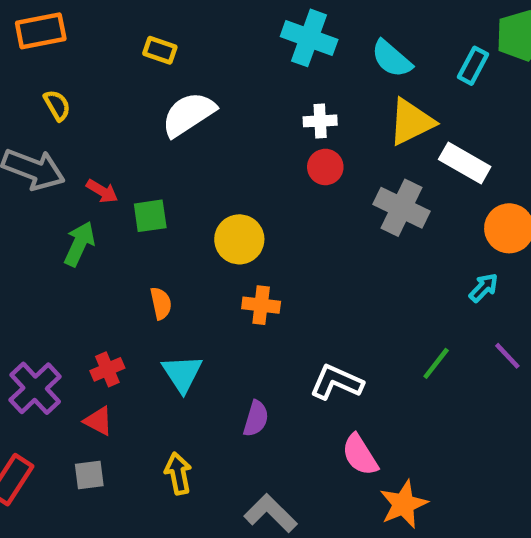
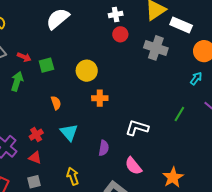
pink semicircle: (360, 455) -> (133, 166), moved

